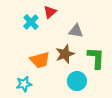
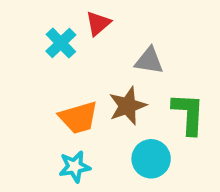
cyan star: (24, 84) -> (75, 167), moved

